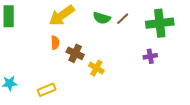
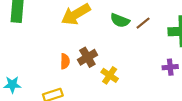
orange semicircle: (55, 43) -> (65, 61), moved
brown cross: (75, 53) -> (87, 57), turned 30

